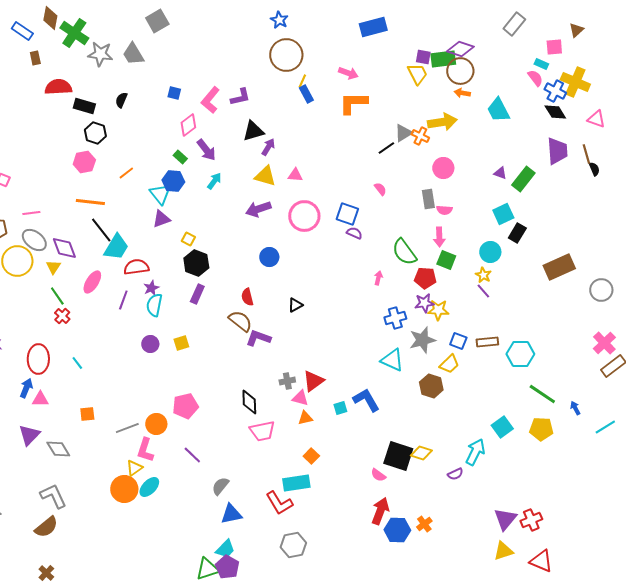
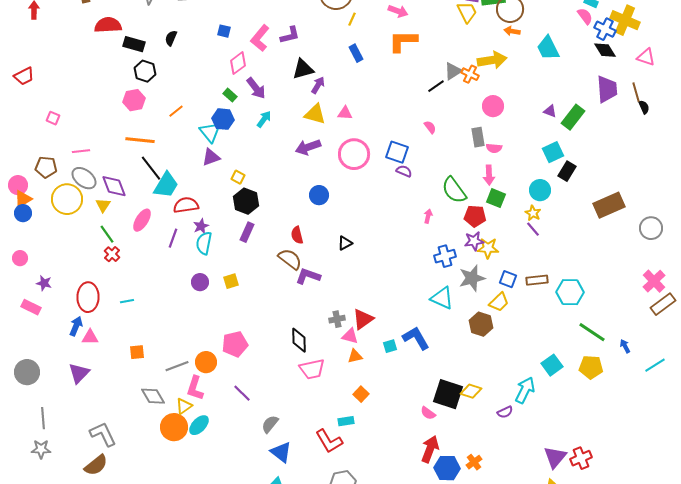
blue rectangle: (306, 94) -> (356, 53), moved
cyan line: (77, 363) -> (127, 301), turned -64
gray diamond: (58, 449) -> (153, 396), moved
cyan rectangle: (296, 483) -> (346, 421), size x0.6
blue triangle: (231, 514) -> (281, 452), turned 50

